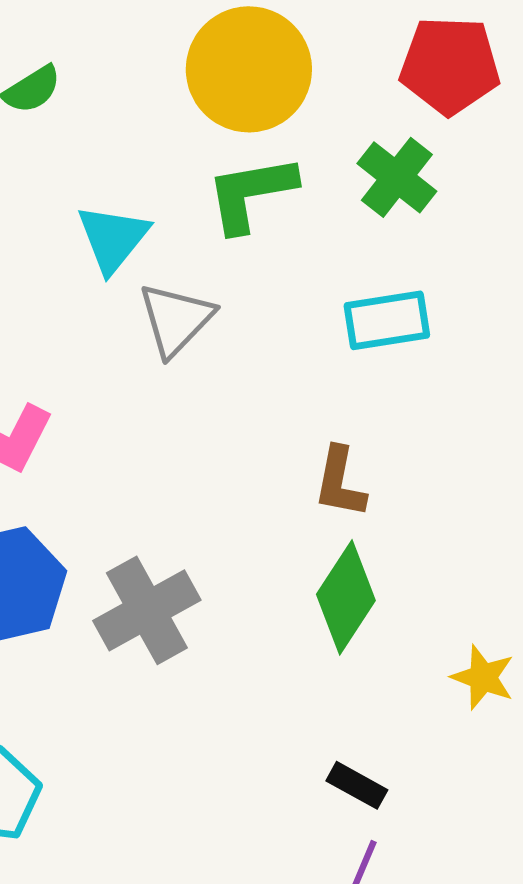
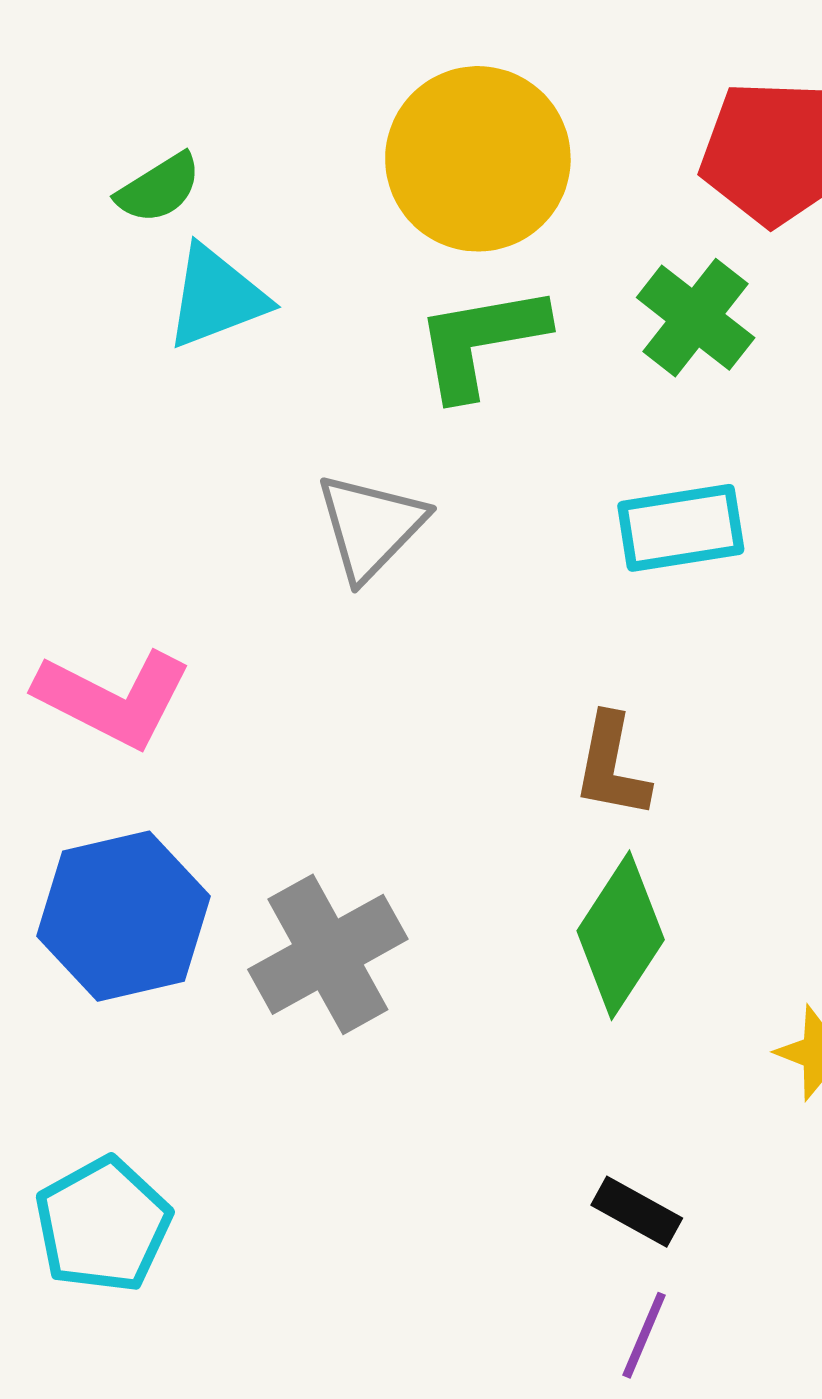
cyan triangle: (113, 238) -> (216, 297), moved, turned 30

